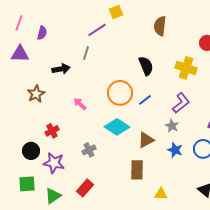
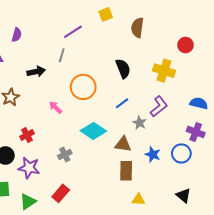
yellow square: (116, 12) -> (106, 14), moved
orange circle: (120, 93) -> (83, 87), moved
gray star: (172, 126) -> (139, 123), moved
brown triangle: (146, 140) -> (123, 144), turned 36
brown rectangle: (137, 170) -> (126, 171), moved

